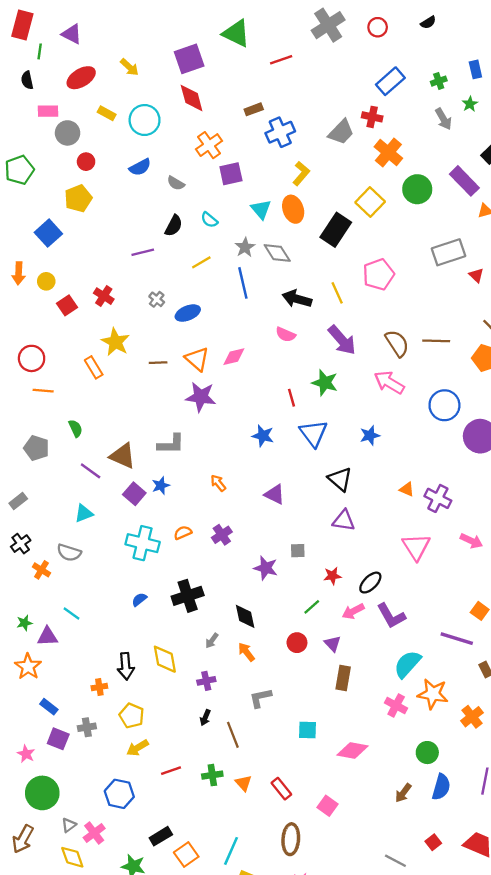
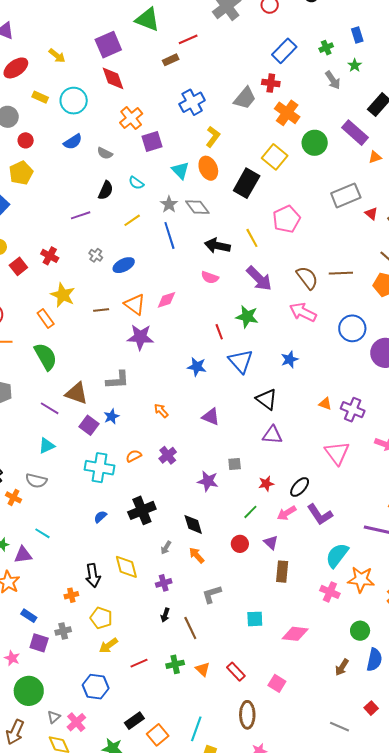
brown rectangle: (254, 109) -> (171, 60), moved
green semicircle: (75, 428) -> (46, 357), moved, size x1.8

